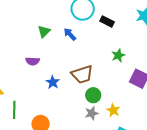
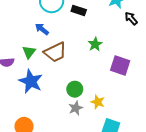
green triangle: (44, 31) -> (29, 52), moved
brown trapezoid: (82, 74) -> (55, 52), moved
blue star: (53, 82) -> (31, 81), size x1.6

